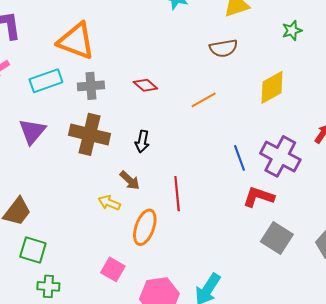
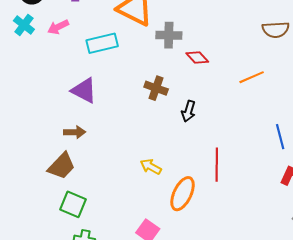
gray cross: (91, 86) -> (169, 35), moved
purple triangle: (32, 131) -> (84, 90), turned -48
brown cross: (90, 134) -> (156, 88), moved, size x0.6
brown arrow: (130, 180) -> (75, 132), moved, turned -50

